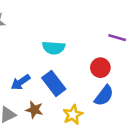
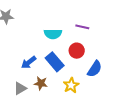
purple line: (117, 38) -> (82, 27), moved
red circle: (100, 68) -> (77, 51), moved

